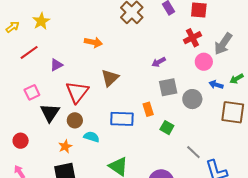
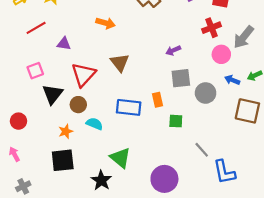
purple triangle: (56, 65) -> (64, 44), turned 32
brown triangle: (110, 78) -> (120, 63), turned -30
green square: (167, 128) -> (176, 121), turned -32

